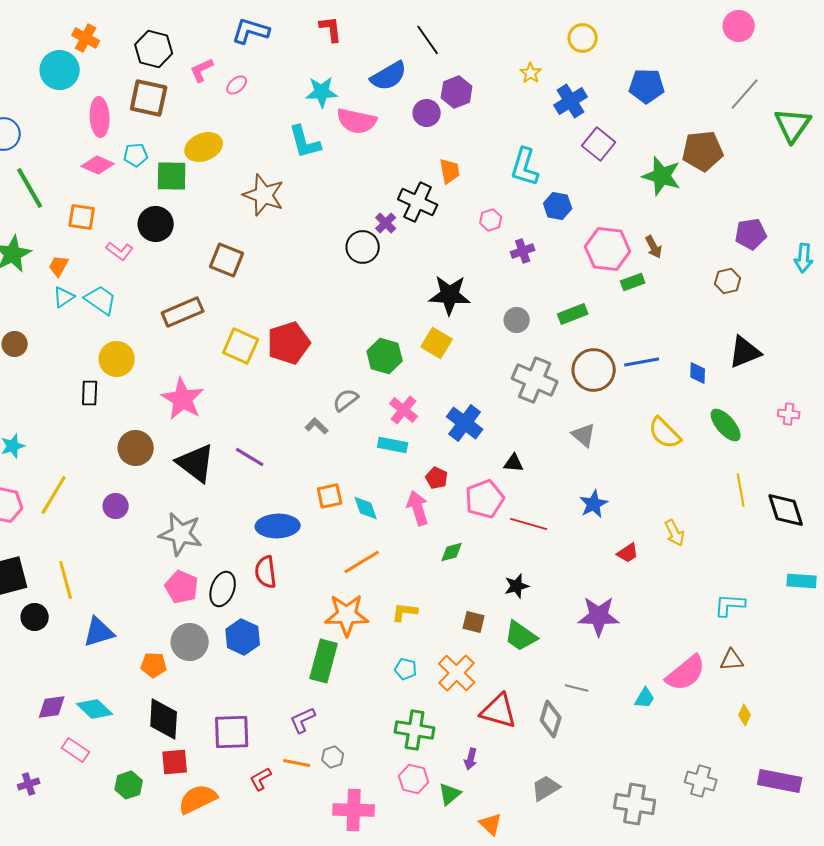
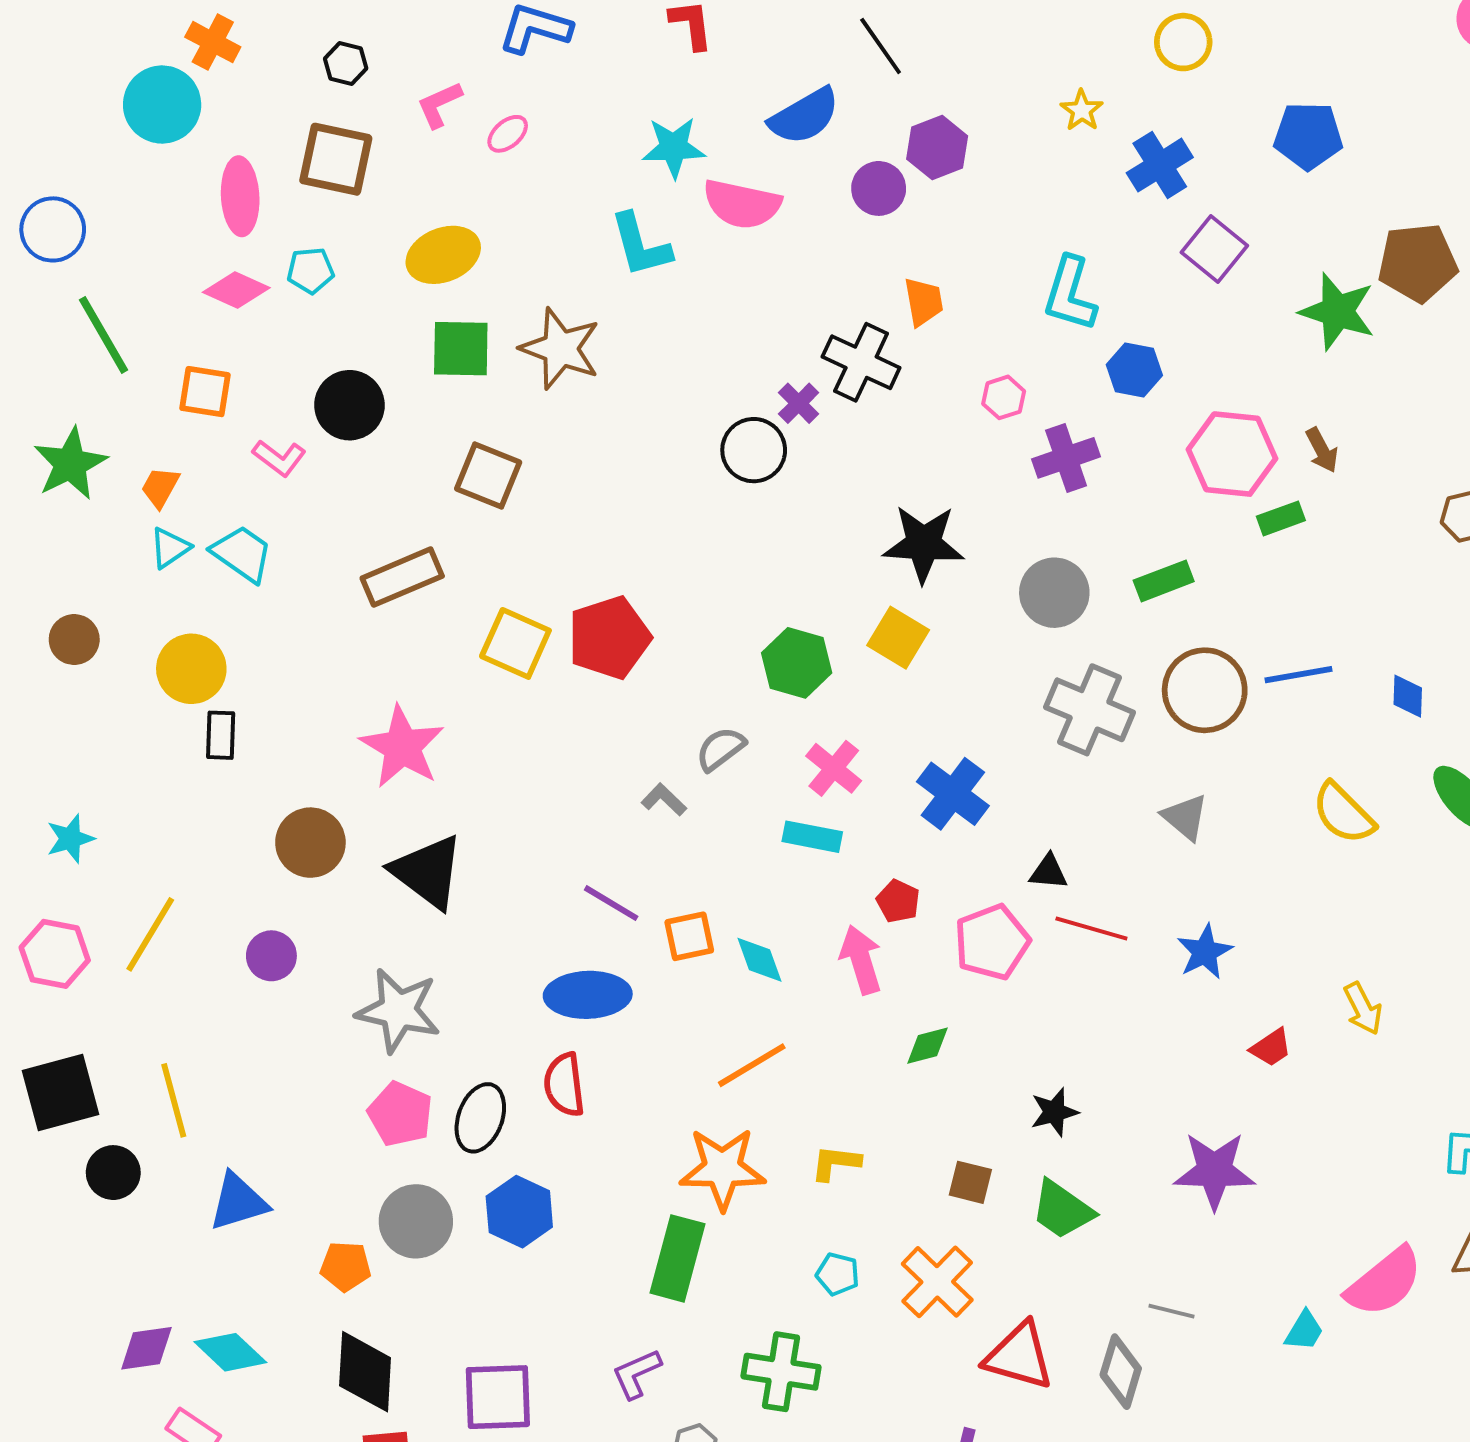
black hexagon: (154, 49) -> (346, 64), size x0.6
green square: (172, 176) -> (461, 349), moved
purple cross: (523, 251) -> (1066, 458), size x1.4
gray circle: (517, 320) -> (1054, 593), size x1.4
yellow circle: (117, 359) -> (191, 669), moved
purple line: (250, 457) -> (611, 903), moved
red line: (529, 524) -> (1091, 928), moved
green cross: (415, 730) -> (781, 1372), moved

